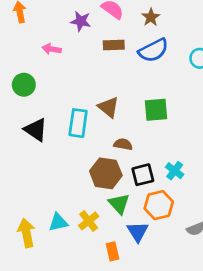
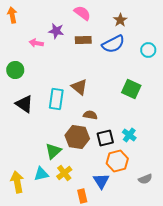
brown star: (151, 17) -> (120, 20), moved
purple star: (81, 21) -> (56, 31), moved
green square: (156, 110) -> (131, 89), moved, turned 30
green triangle: (119, 204) -> (53, 151), moved, turned 30

